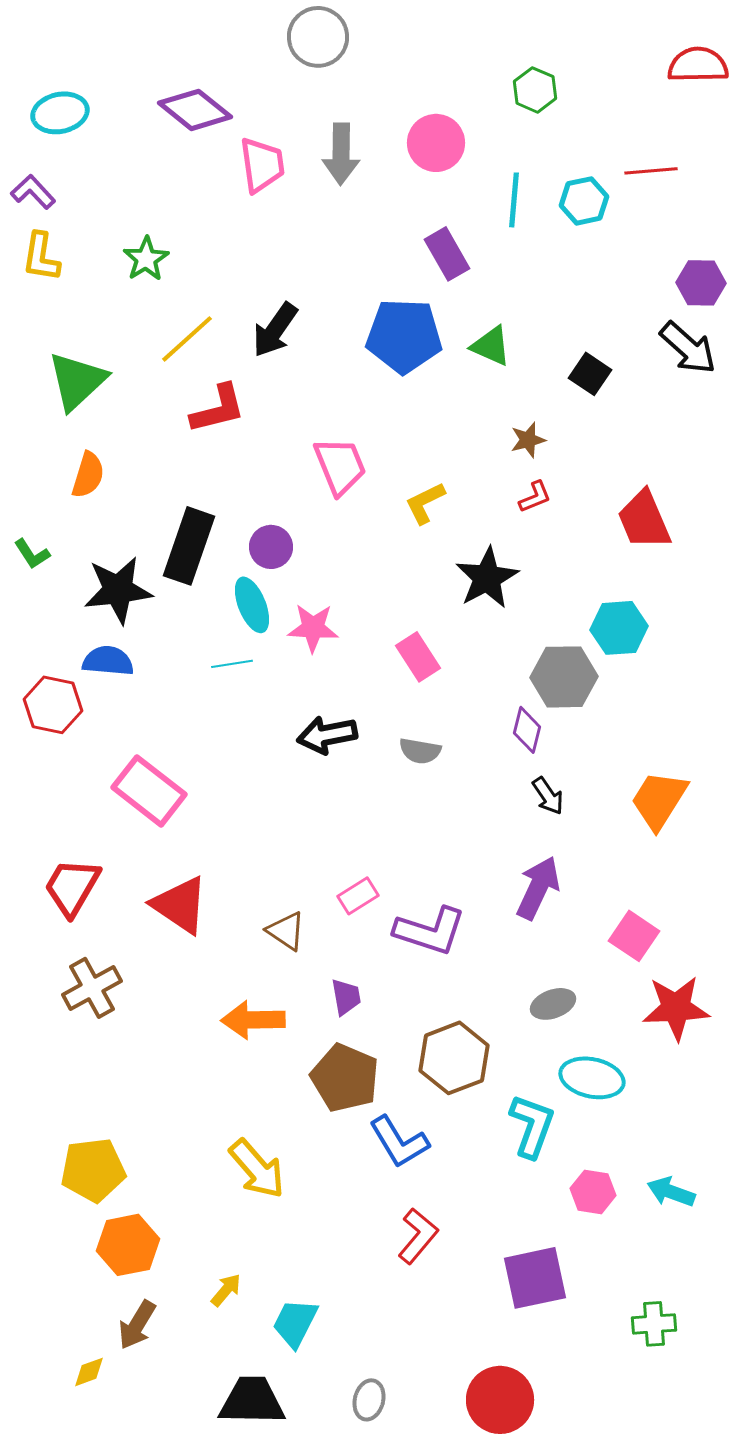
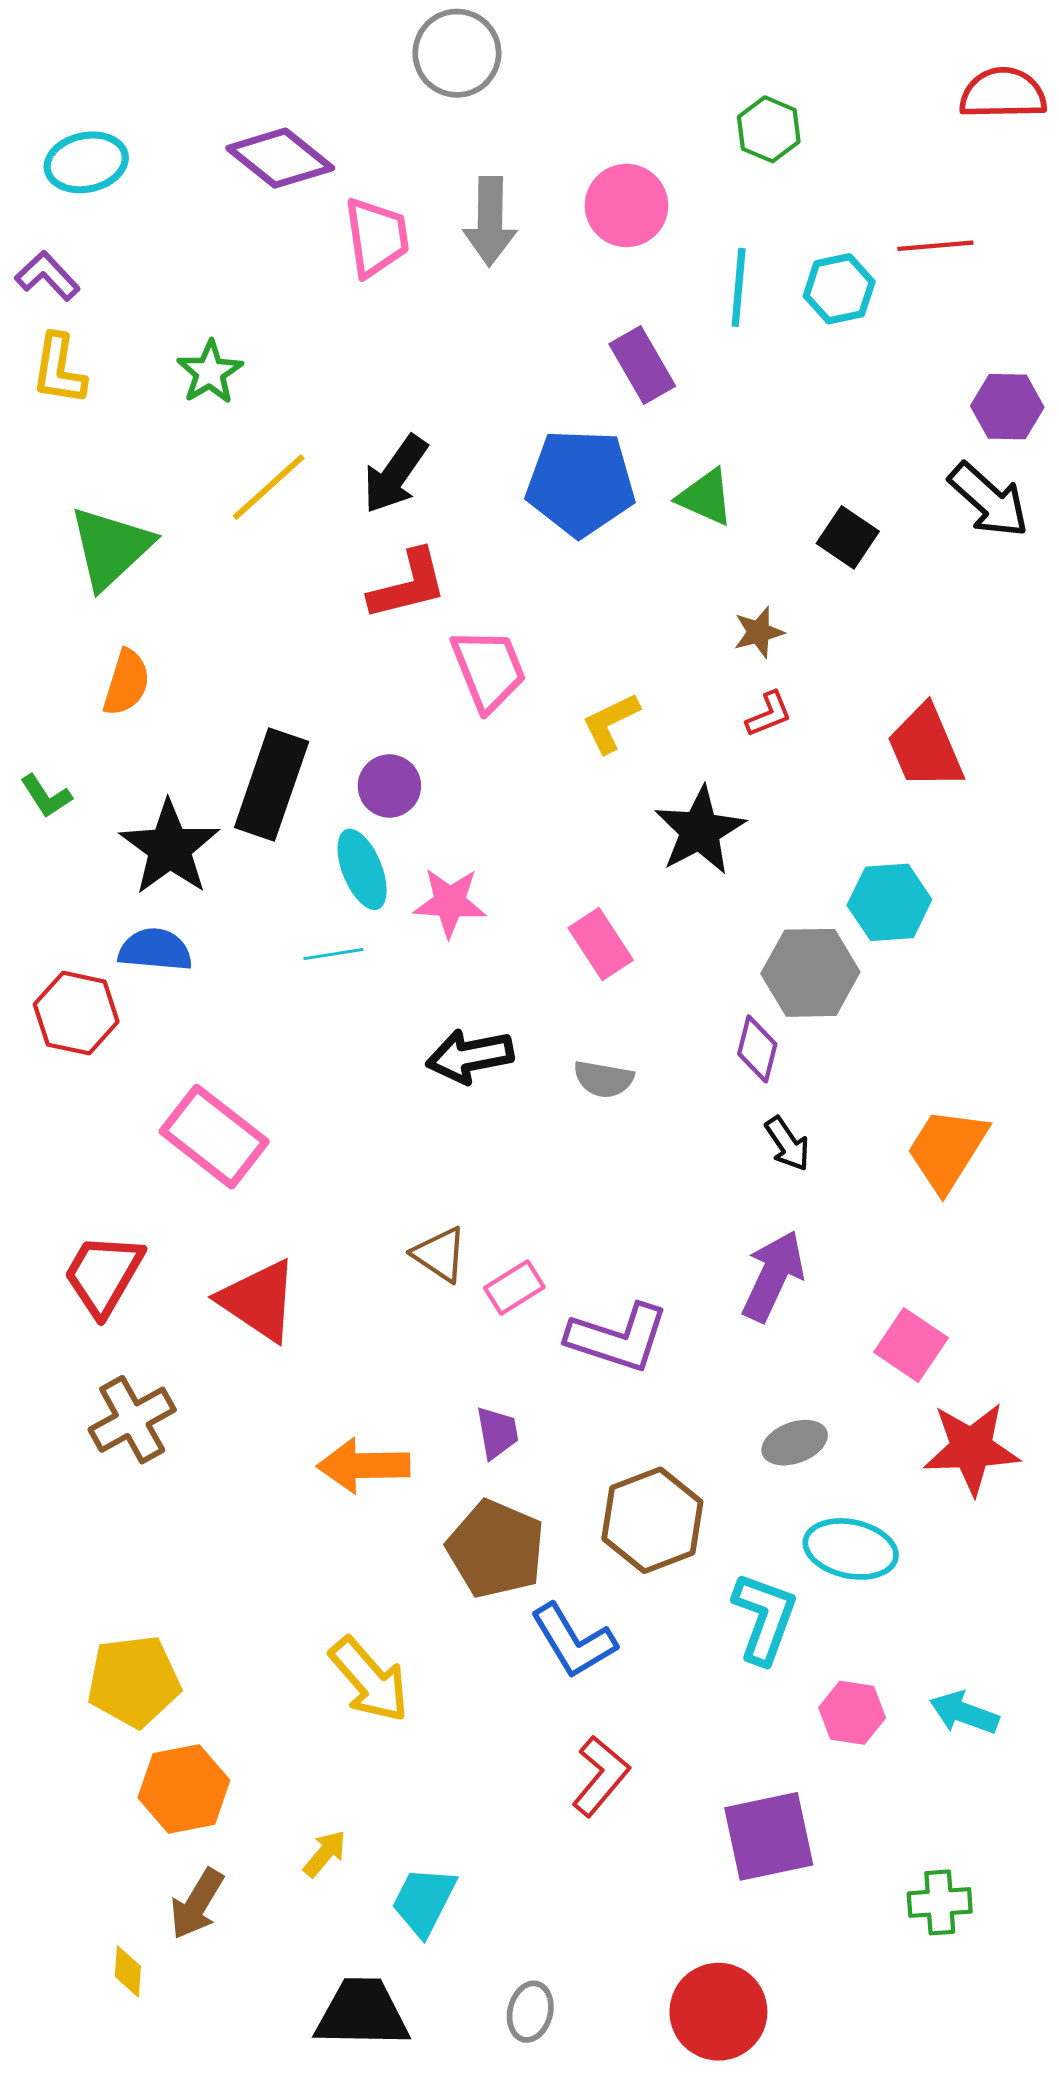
red L-shape: (218, 409) -> (408, 585), moved
black star: (118, 590) -> (170, 848), turned -30
brown triangle: (286, 931) -> (440, 1254), moved
yellow diamond: (89, 1372) -> (128, 1971), turned -66

